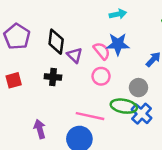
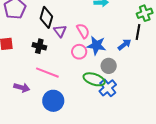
blue star: (118, 44) -> (96, 45), moved
pink line: (90, 116) -> (47, 73), moved
purple arrow: (40, 129) -> (22, 88), turned 112

